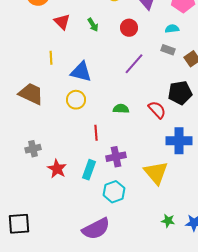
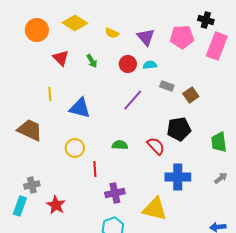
cyan semicircle: (172, 29) -> (150, 65), moved
yellow circle: (76, 100) -> (75, 148), moved
cyan rectangle: (89, 170) -> (20, 206), moved
yellow triangle: (156, 173) -> (155, 209), turned -36

